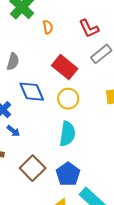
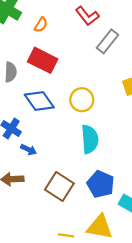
orange semicircle: (48, 27) -> (41, 25), turned 56
red rectangle: (65, 67) -> (43, 60), moved

